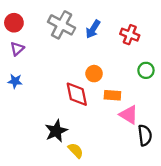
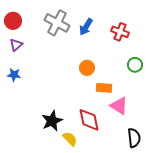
red diamond: (77, 94) -> (89, 120), moved
black semicircle: (145, 135) -> (134, 138), moved

